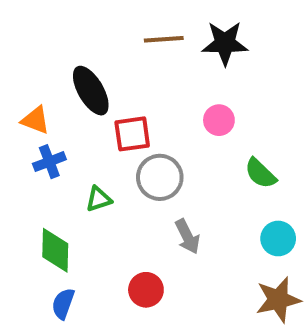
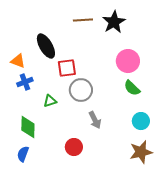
black star: (225, 43) -> (114, 22), turned -30
pink circle: (219, 120) -> (128, 61), moved, size x1.5
blue semicircle: (63, 304) -> (23, 154), moved

